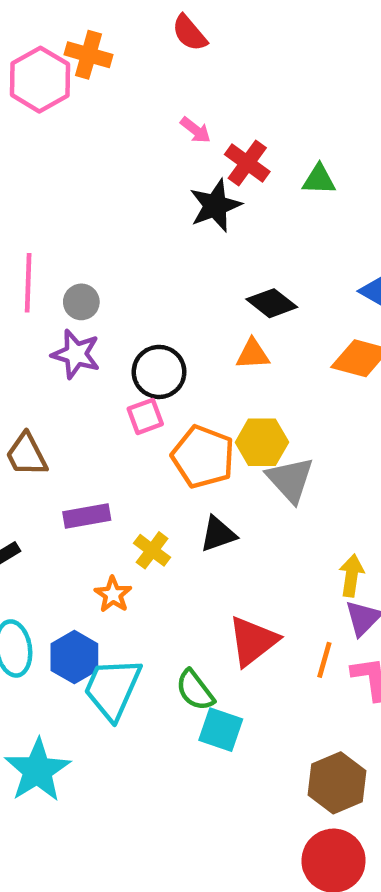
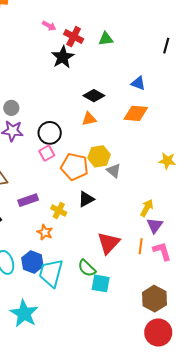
gray triangle: (290, 480) -> (114, 171), size x0.7
yellow arrow: (351, 576) -> (147, 208), turned 30

